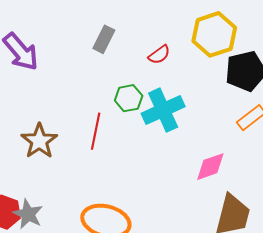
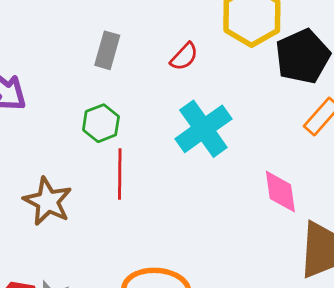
green hexagon: (129, 98) -> (101, 123), moved
pink diamond: (210, 167) -> (280, 192), turned -68

